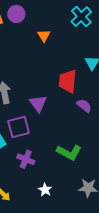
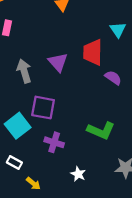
purple triangle: (38, 104) -> (58, 62), moved
purple square: (19, 127) -> (43, 108), turned 30

